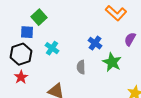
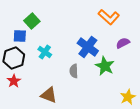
purple semicircle: (130, 39) -> (123, 43), turned 32
blue cross: (95, 43) -> (88, 47), size x1.5

